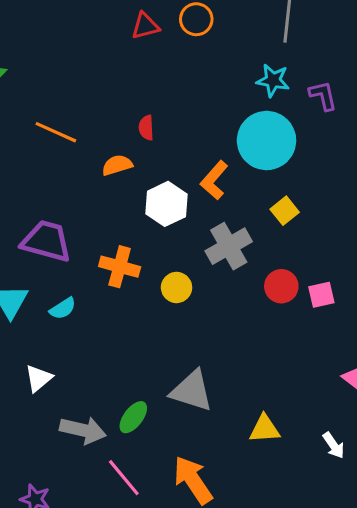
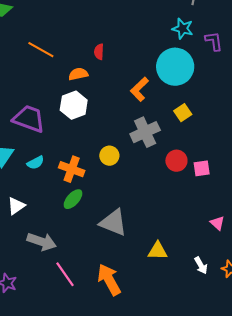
white hexagon: (166, 204) -> (74, 105), moved
orange cross: (120, 267) -> (72, 169), moved
green ellipse: (133, 417) -> (73, 199), moved

